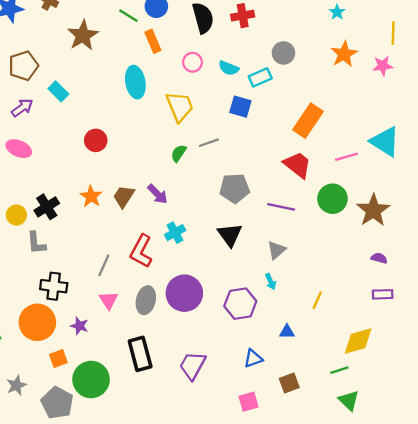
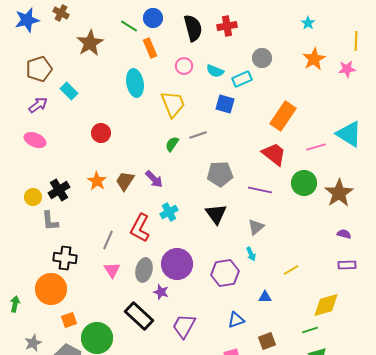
yellow line: (317, 300) -> (291, 270), turned 35
purple star: (79, 326) -> (161, 292), moved
black rectangle: (140, 354) -> (139, 316), turned -32

